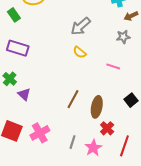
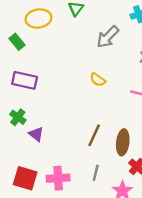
gray arrow: (81, 26) -> (108, 37), moved
pink cross: (40, 133) -> (58, 178), turned 30
gray line: (73, 142) -> (96, 173), moved

